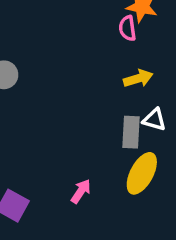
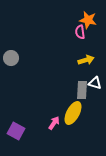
yellow ellipse: (142, 173) -> (73, 113), moved

